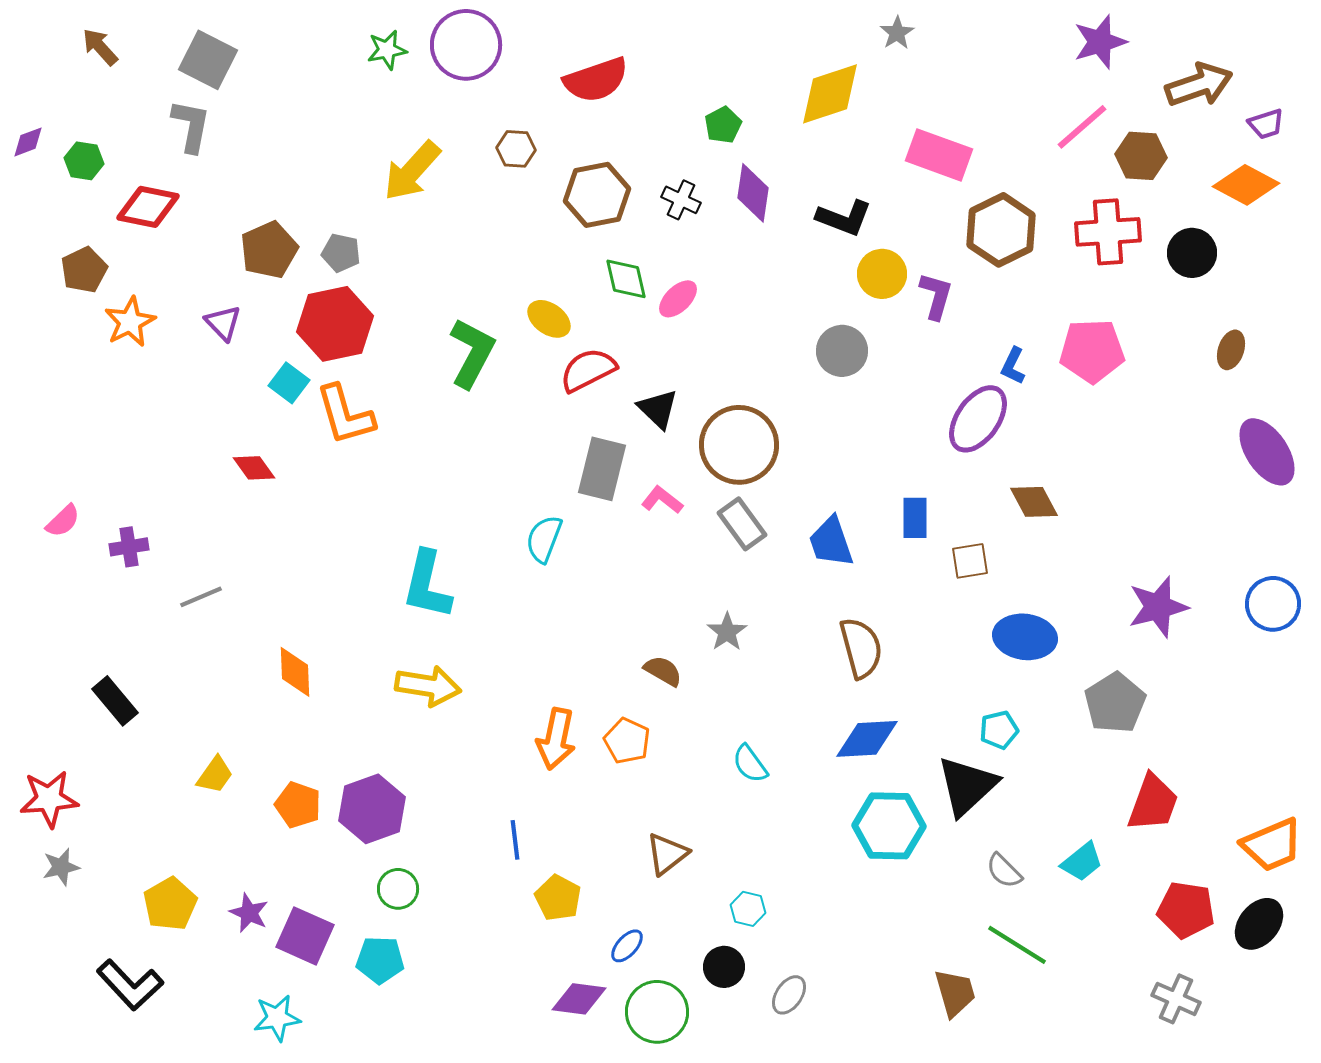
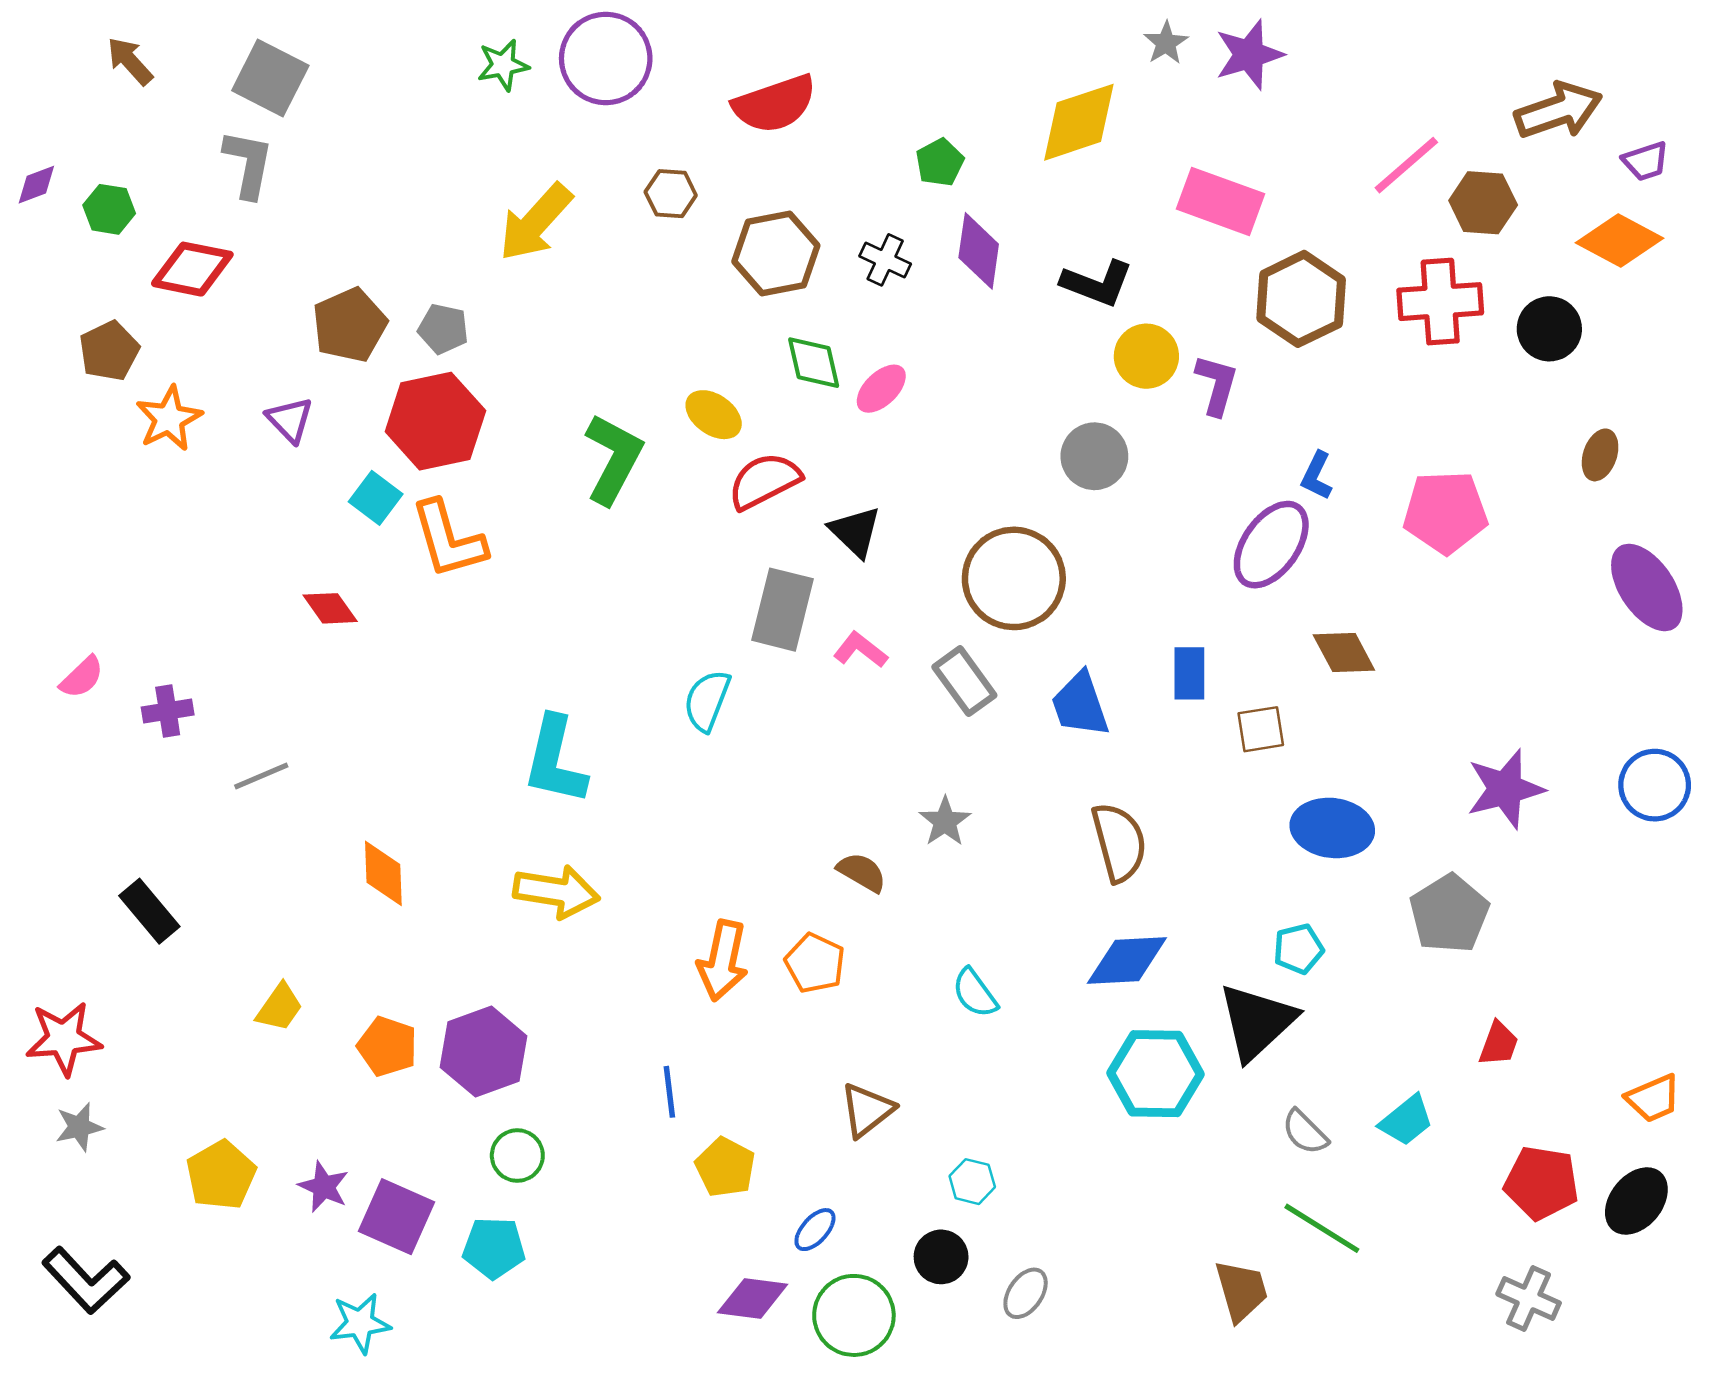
purple star: (1100, 42) -> (1249, 55), moved
pink pentagon: (1092, 351) -> (1445, 512), moved
brown circle: (739, 445) -> (1014, 578), moved
red trapezoid: (1153, 803) -> (1499, 1044), size x0.6
orange trapezoid: (1272, 845) -> (1653, 1098), size x0.7
black L-shape: (130, 985) -> (86, 1280), moved

